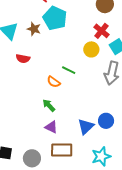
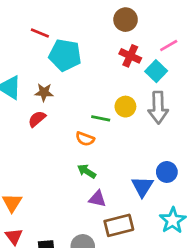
brown star: (34, 29) -> (44, 92), moved
yellow circle: (91, 49) -> (125, 107), moved
red semicircle: (23, 59) -> (37, 119), turned 144

